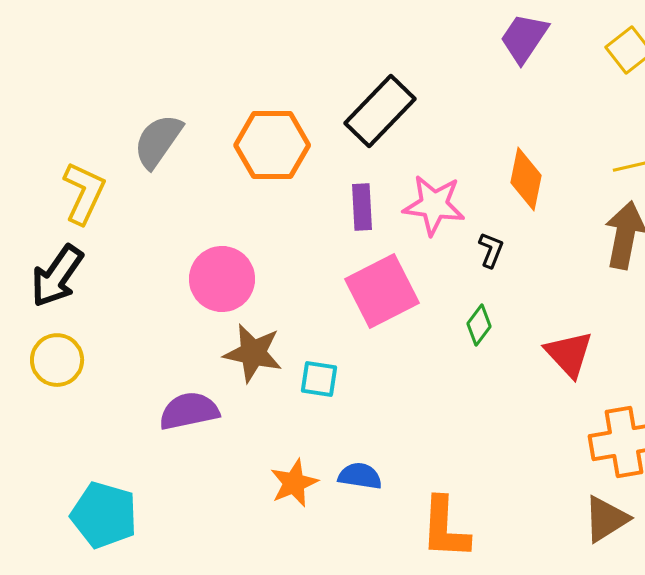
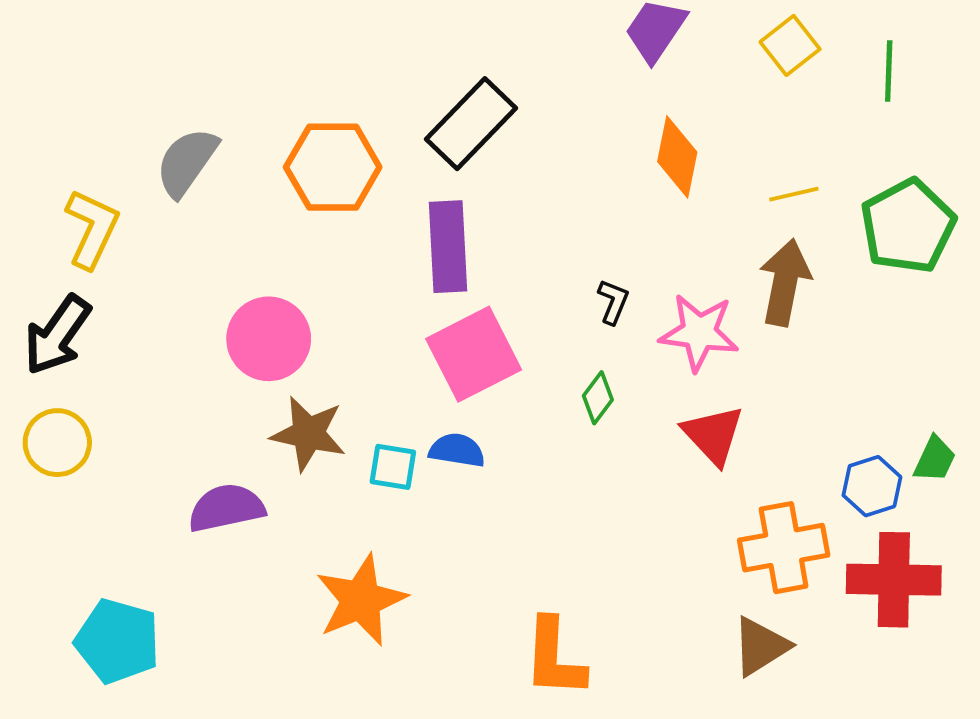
orange diamond: (526, 179) -> (677, 157), moved
pink star: (434, 205) -> (699, 332), moved
purple rectangle: (362, 207) -> (448, 247), size x1.5
blue semicircle: (360, 476) -> (457, 450), moved
orange star: (294, 483) -> (361, 600), size x1.5

